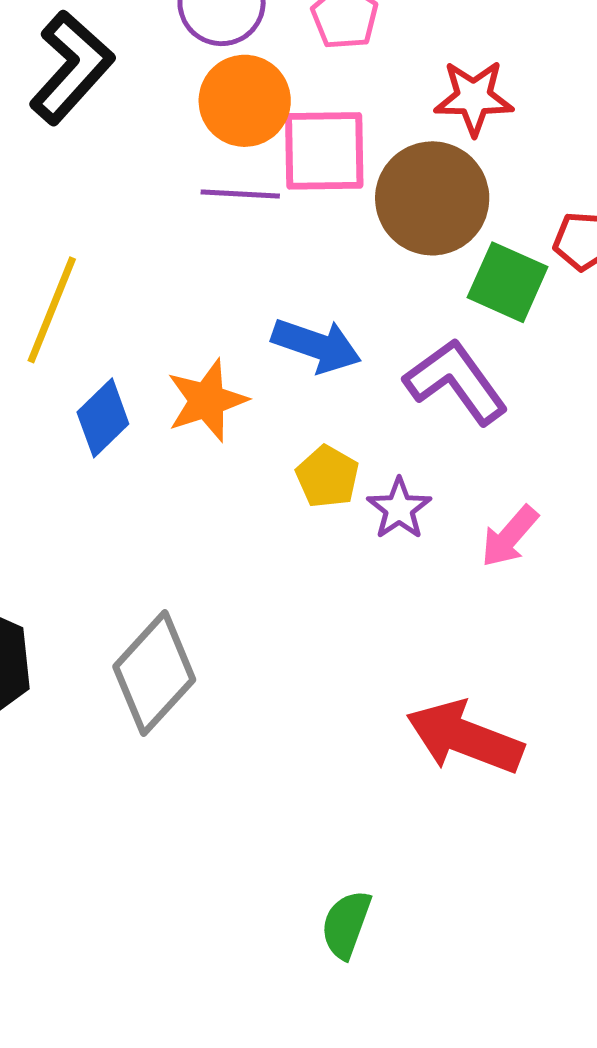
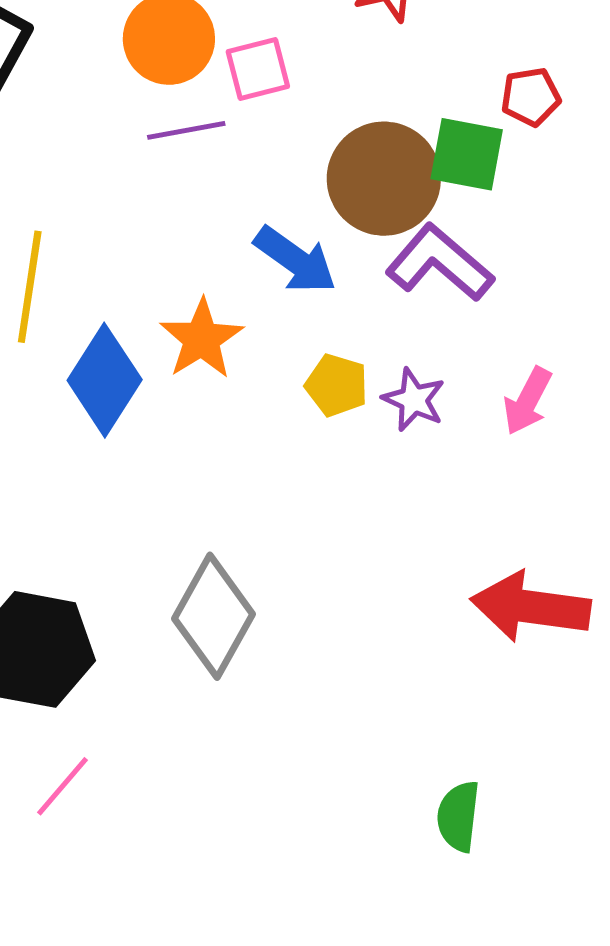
pink square: (324, 151) -> (258, 69), size x0.7
brown circle: (432, 198) -> (384, 179), moved
blue arrow: (316, 345) -> (295, 260), turned 30
blue diamond: (103, 418) -> (105, 380), size x1.4

